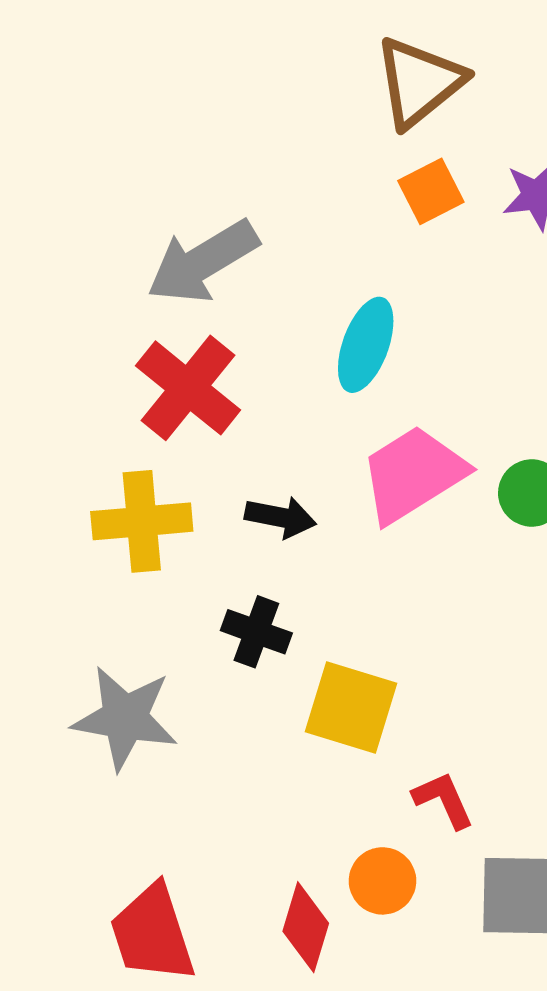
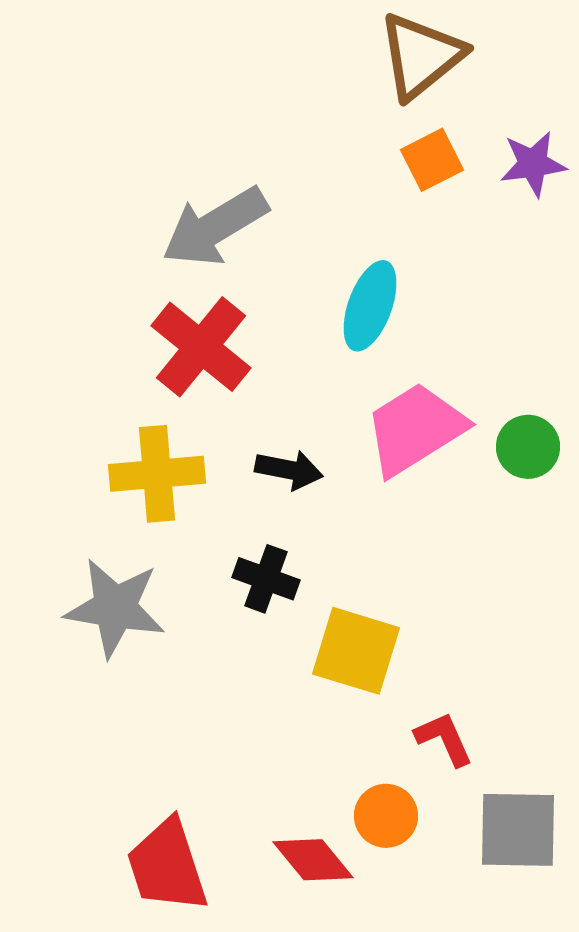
gray star: (125, 718) -> (115, 608), moved
red diamond: (306, 927) -> (313, 860), turned -56

